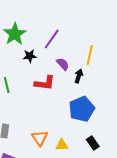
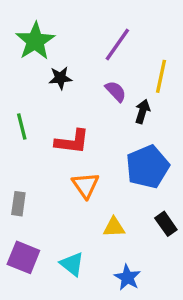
purple line: (52, 39) -> (117, 44), moved
red L-shape: (45, 83) -> (72, 142), moved
orange triangle: (40, 138) -> (85, 185), moved

